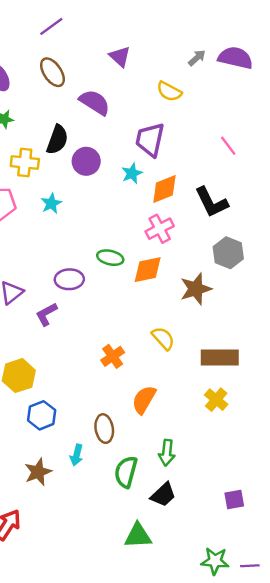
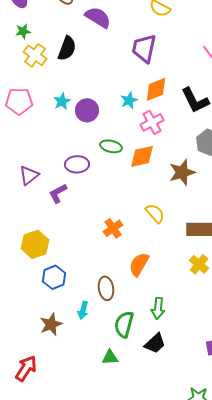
purple circle: (86, 161) -> (87, 110), moved
yellow cross: (25, 163) -> (35, 55), moved, turned 30
cyan star: (132, 173) -> (129, 100), moved
green triangle: (138, 536) -> (110, 357), moved, size x0.7

